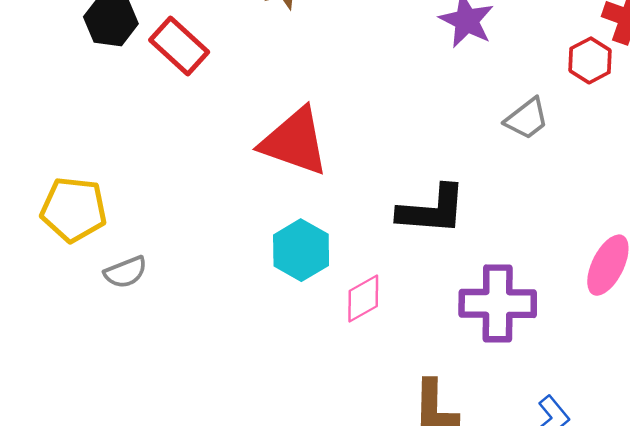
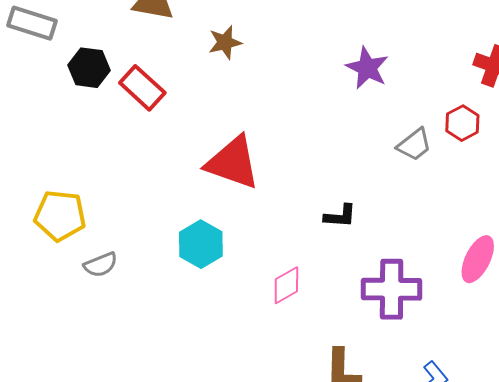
red hexagon: (590, 60) -> (462, 123), moved
black L-shape: (432, 210) -> (340, 216), size x0.6
cyan hexagon: (301, 250) -> (201, 244), moved

